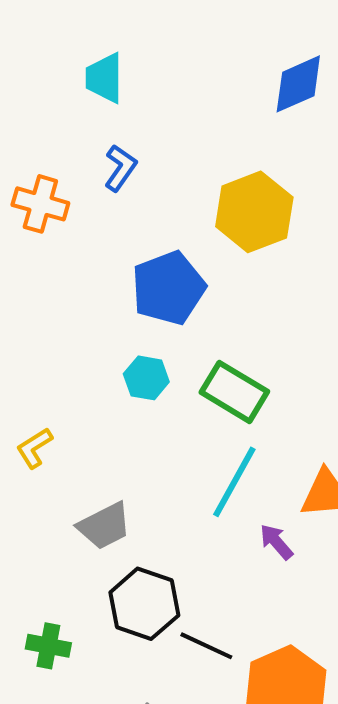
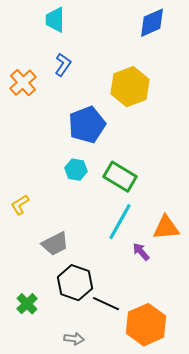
orange cross: (40, 204) -> (23, 83), turned 32
green cross: (48, 646) -> (27, 304), turned 35

